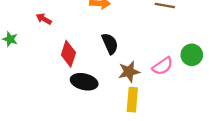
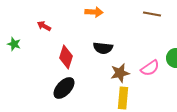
black semicircle: (110, 44) -> (103, 48), turned 120
black ellipse: (84, 82) -> (64, 88), moved, turned -60

